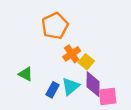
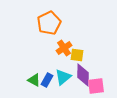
yellow square: (86, 62) -> (77, 55), turned -32
green triangle: (26, 74) -> (34, 80), moved

